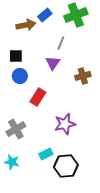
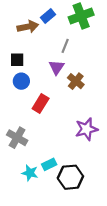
brown cross: (83, 76) -> (76, 81), moved, turned -35
purple star: (65, 124) -> (86, 129), moved
gray cross: (16, 129) -> (17, 138), turned -30
cyan star: (12, 162) -> (30, 173), moved

